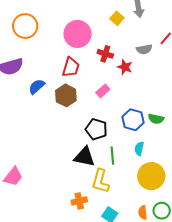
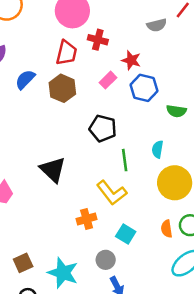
red cross: (105, 54) -> (98, 40), moved
red star: (125, 67) -> (131, 60), moved
blue hexagon: (133, 120) -> (144, 88), moved
black triangle: (84, 157) -> (53, 170), moved, turned 35
yellow L-shape: (100, 181) -> (112, 193), turned -50

